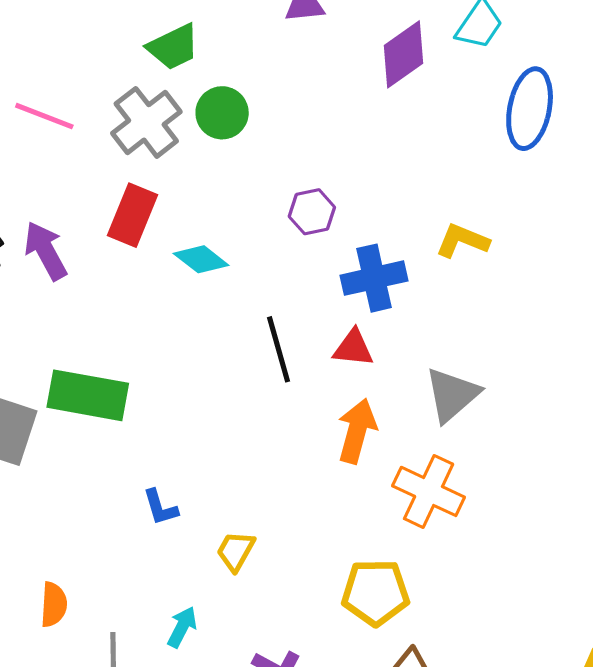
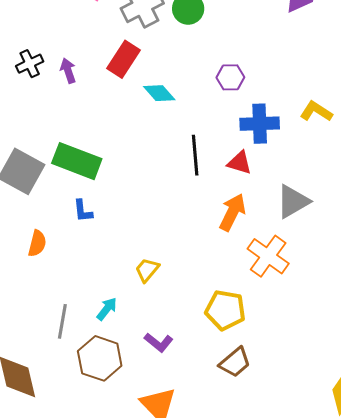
purple arrow: (46, 251) -> (68, 71), size x0.7
blue L-shape: (160, 507) -> (83, 211), moved
orange semicircle: (54, 604) -> (37, 243), moved

